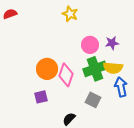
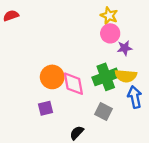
yellow star: (70, 14) -> (109, 16), moved
pink circle: (90, 45) -> (110, 33), moved
pink diamond: (66, 75) -> (73, 84), turned -30

